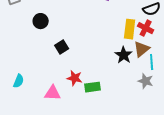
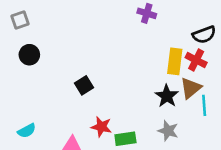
black circle: (41, 21) -> (29, 55), moved
cyan semicircle: (19, 81) -> (27, 131), turned 40
gray star: (146, 81) -> (168, 131), moved

